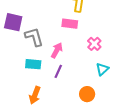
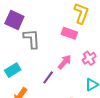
pink arrow: (57, 50) -> (65, 62), moved
cyan rectangle: (33, 64) -> (13, 70), moved, turned -49

